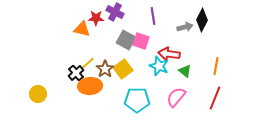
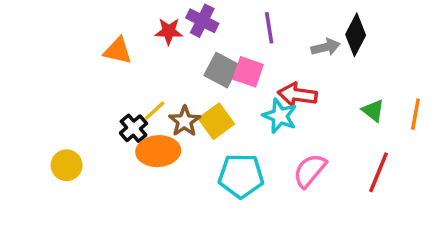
orange triangle: (82, 29) -> (118, 51), moved
orange line: (216, 66) -> (415, 114), moved
green triangle: (185, 71) -> (373, 111), moved

